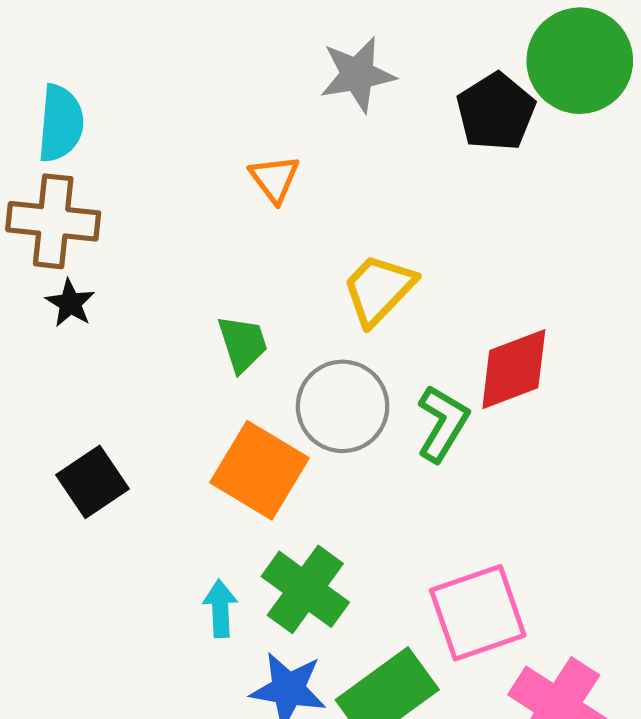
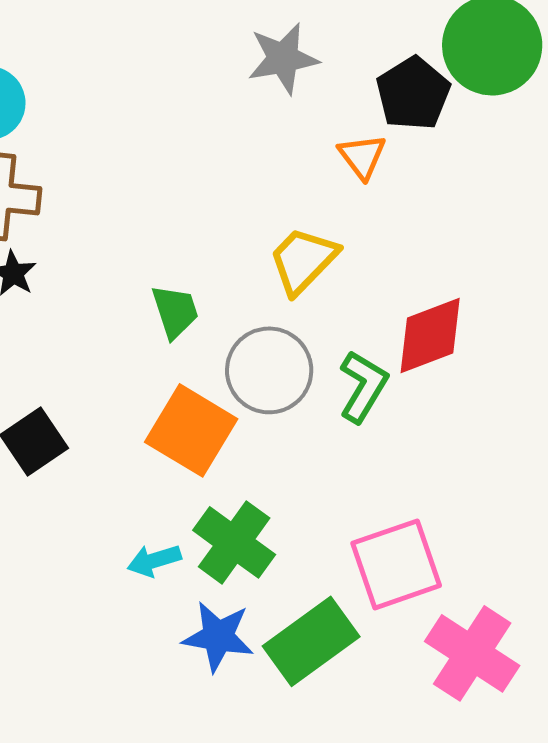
orange triangle: (274, 179) -> (362, 156), moved
cyan arrow: (220, 608) -> (154, 560), turned -104

